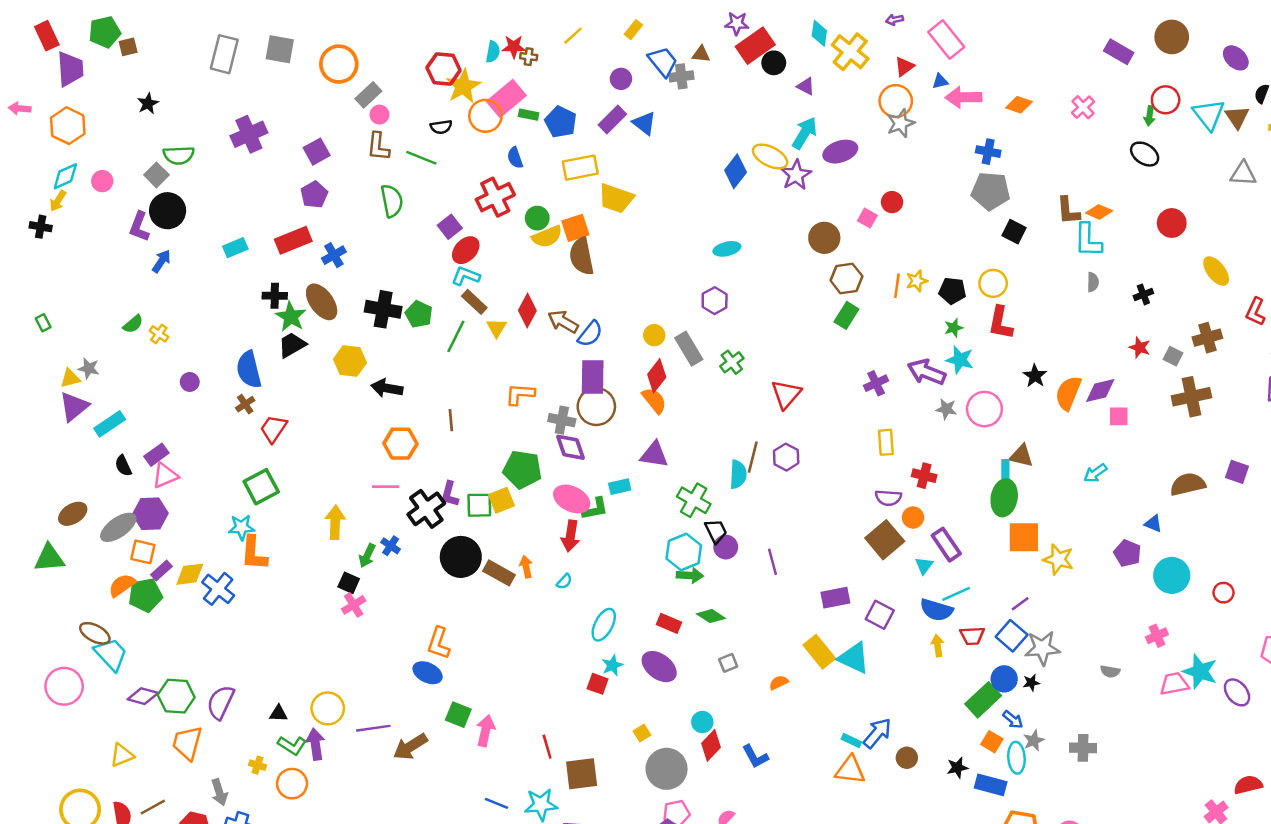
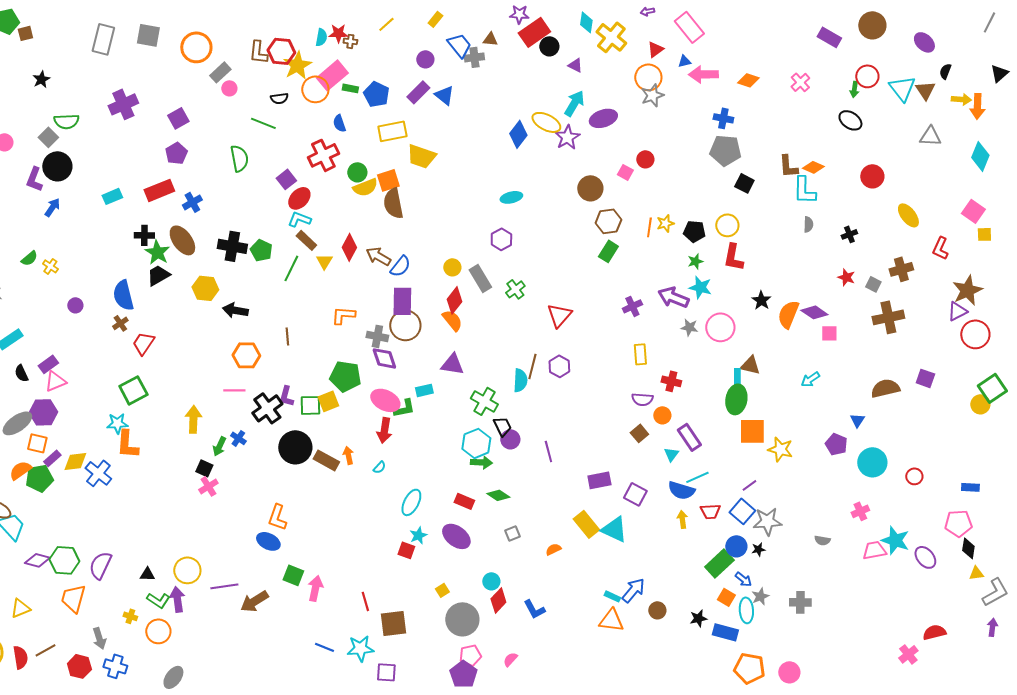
brown L-shape: (378, 147) -> (258, 52), moved
purple diamond: (1100, 391) -> (814, 312), turned 48
blue triangle: (1153, 524) -> (857, 420), turned 42
brown square: (885, 540) -> (639, 433), size x0.6

